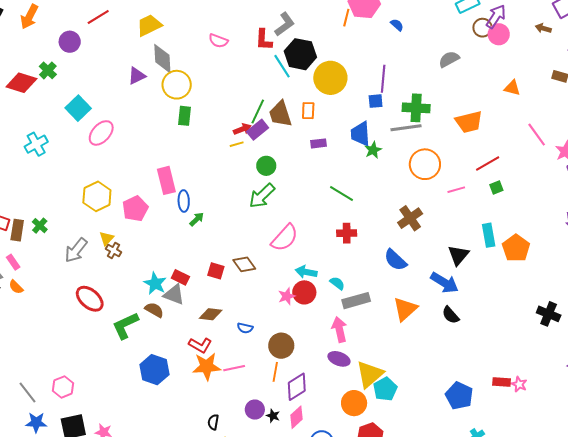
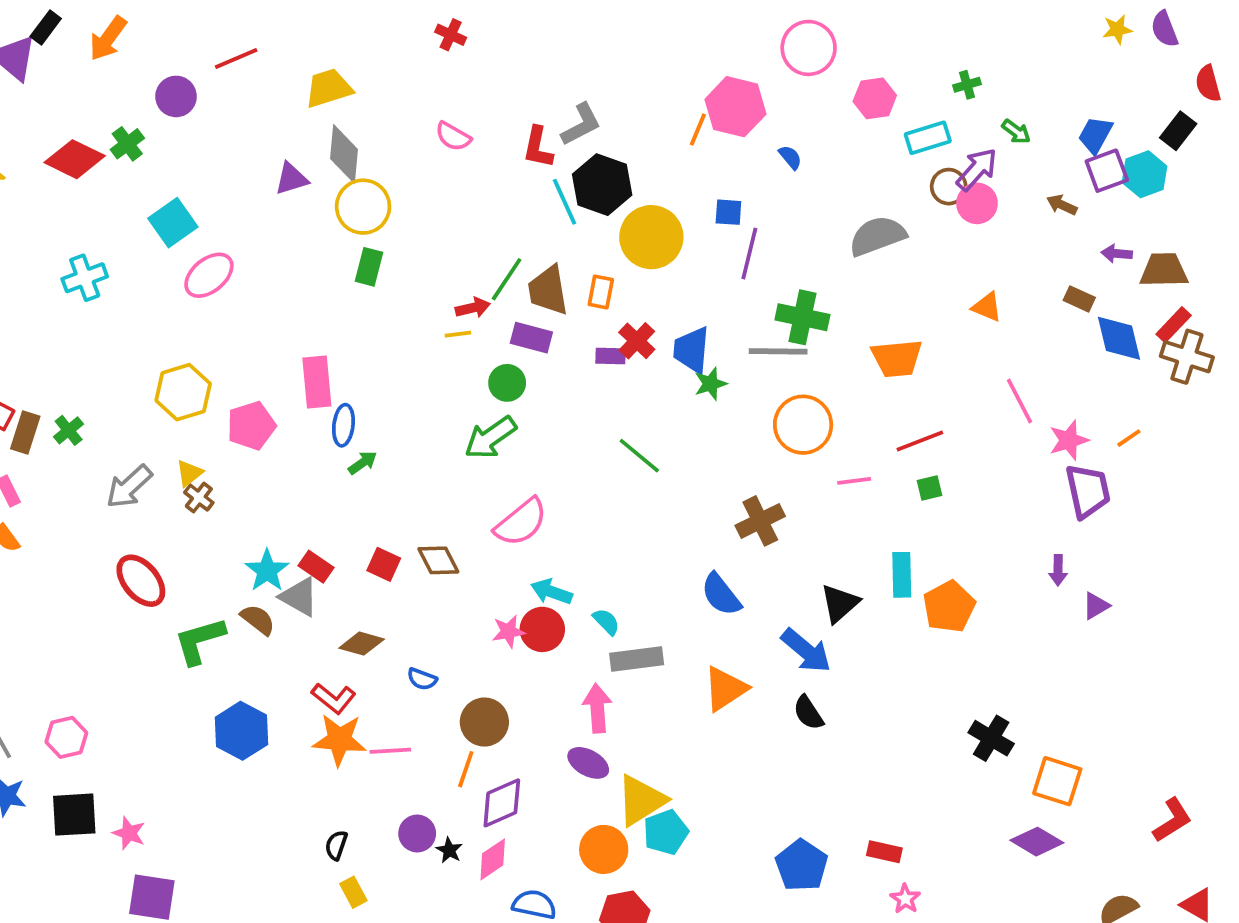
gray semicircle: (449, 59) -> (877, 236), size x1.4
blue square: (376, 101) -> (728, 212), moved
purple rectangle: (258, 130) -> (531, 338), moved, turned 45
red cross: (347, 233) -> (637, 341), moved, turned 36
pink star: (519, 384) -> (905, 899), moved

